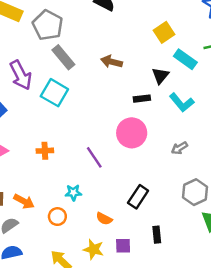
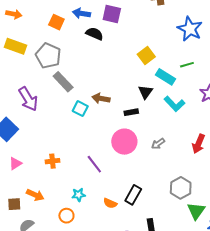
brown arrow: (112, 62) -> (101, 98), moved
cyan square: (54, 93) -> (80, 109), moved, size x0.7
cyan L-shape: (182, 102) -> (174, 104), moved
gray arrow: (179, 148) -> (158, 144), moved
orange arrow: (24, 201) -> (35, 195), moved
orange semicircle: (104, 219) -> (110, 203), moved

